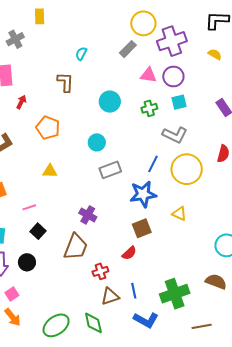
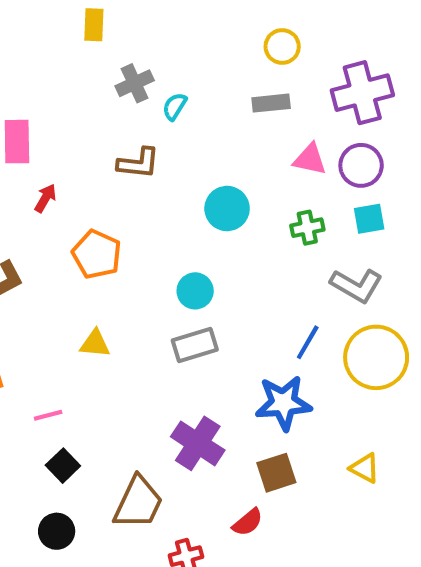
yellow circle: (143, 23) -> (282, 47), moved, size x0.7
gray cross: (15, 39) -> (135, 83), moved
gray rectangle: (128, 49) -> (271, 103), turned 36
brown L-shape: (65, 82) -> (138, 163), turned 90
gray rectangle: (110, 170) -> (195, 345), moved
yellow triangle: (179, 214) -> (365, 468), moved
purple cross: (88, 215) -> (198, 443), moved, size x1.4
black circle: (27, 262) -> (57, 531), moved

